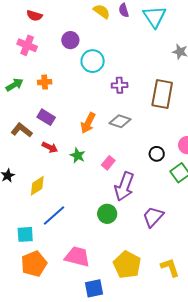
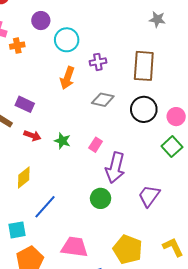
orange cross: (45, 82) -> (17, 46), moved
orange arrow: (88, 123) -> (67, 78), moved
black circle: (157, 154) -> (144, 109), moved, size x1.6

